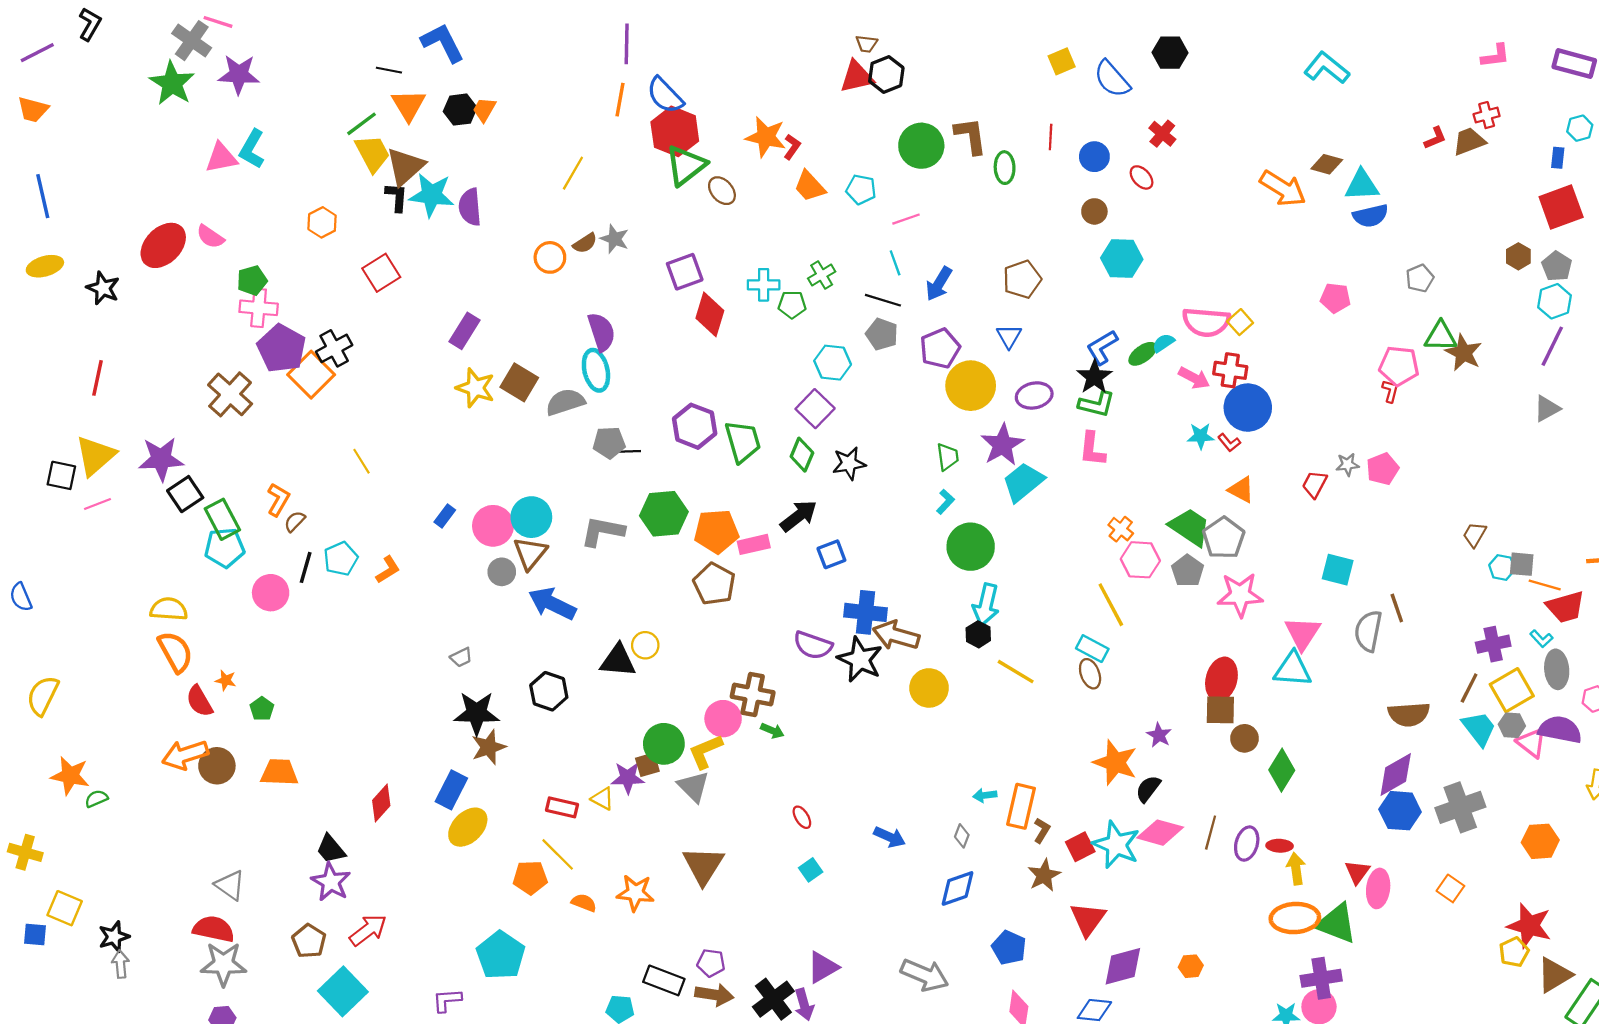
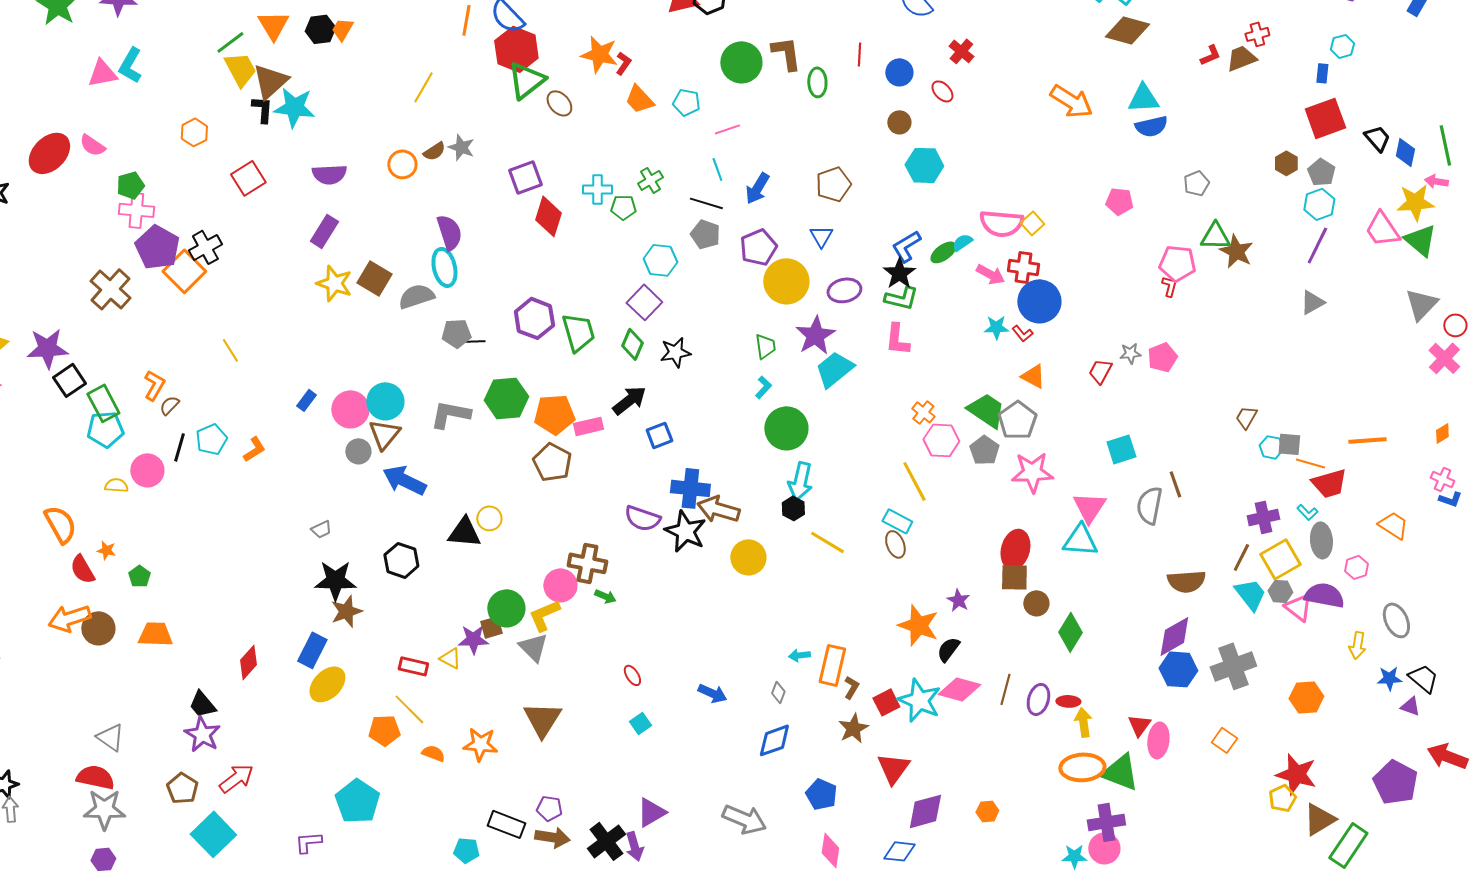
brown diamond: (1327, 164) -> (1127, 30), moved, size x1.5
purple semicircle: (470, 207) -> (329, 174), moved, turned -88
cyan square: (1338, 570) -> (1121, 449), turned -32
yellow semicircle: (169, 609) -> (116, 485), moved, size x0.7

